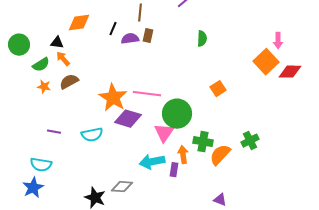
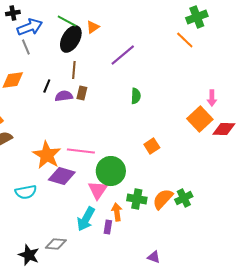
orange semicircle: (220, 155) -> (163, 199), moved
cyan arrow: (152, 162) -> (86, 219), turned -50

